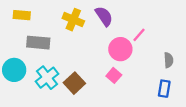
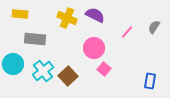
purple semicircle: (104, 16) -> (95, 15), turned -30
pink circle: (120, 49) -> (94, 48), moved
gray semicircle: (169, 60) -> (154, 27), moved, turned -144

